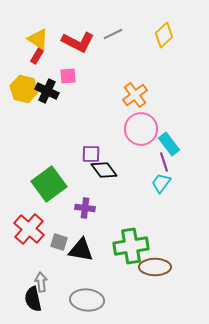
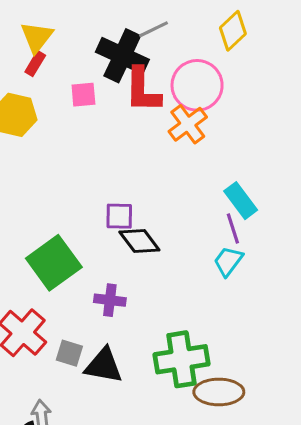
yellow triangle: (38, 39) -> (37, 37), turned 35
red L-shape: (78, 42) -> (143, 90), moved, turned 64
black cross: (47, 91) -> (122, 56), moved, size x1.4
pink circle: (141, 129) -> (197, 85), moved

